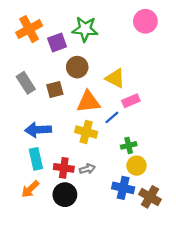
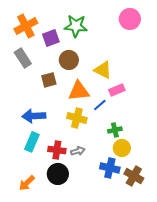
gray rectangle: (26, 83) -> (23, 58), moved
cyan rectangle: (36, 159) -> (32, 142), turned 36
orange arrow: (30, 189) -> (27, 183), moved

